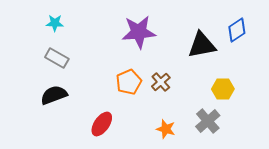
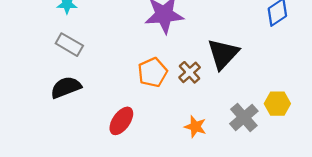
black triangle: (202, 45) -> (223, 54), moved, turned -36
yellow hexagon: (223, 89) -> (277, 104), moved

